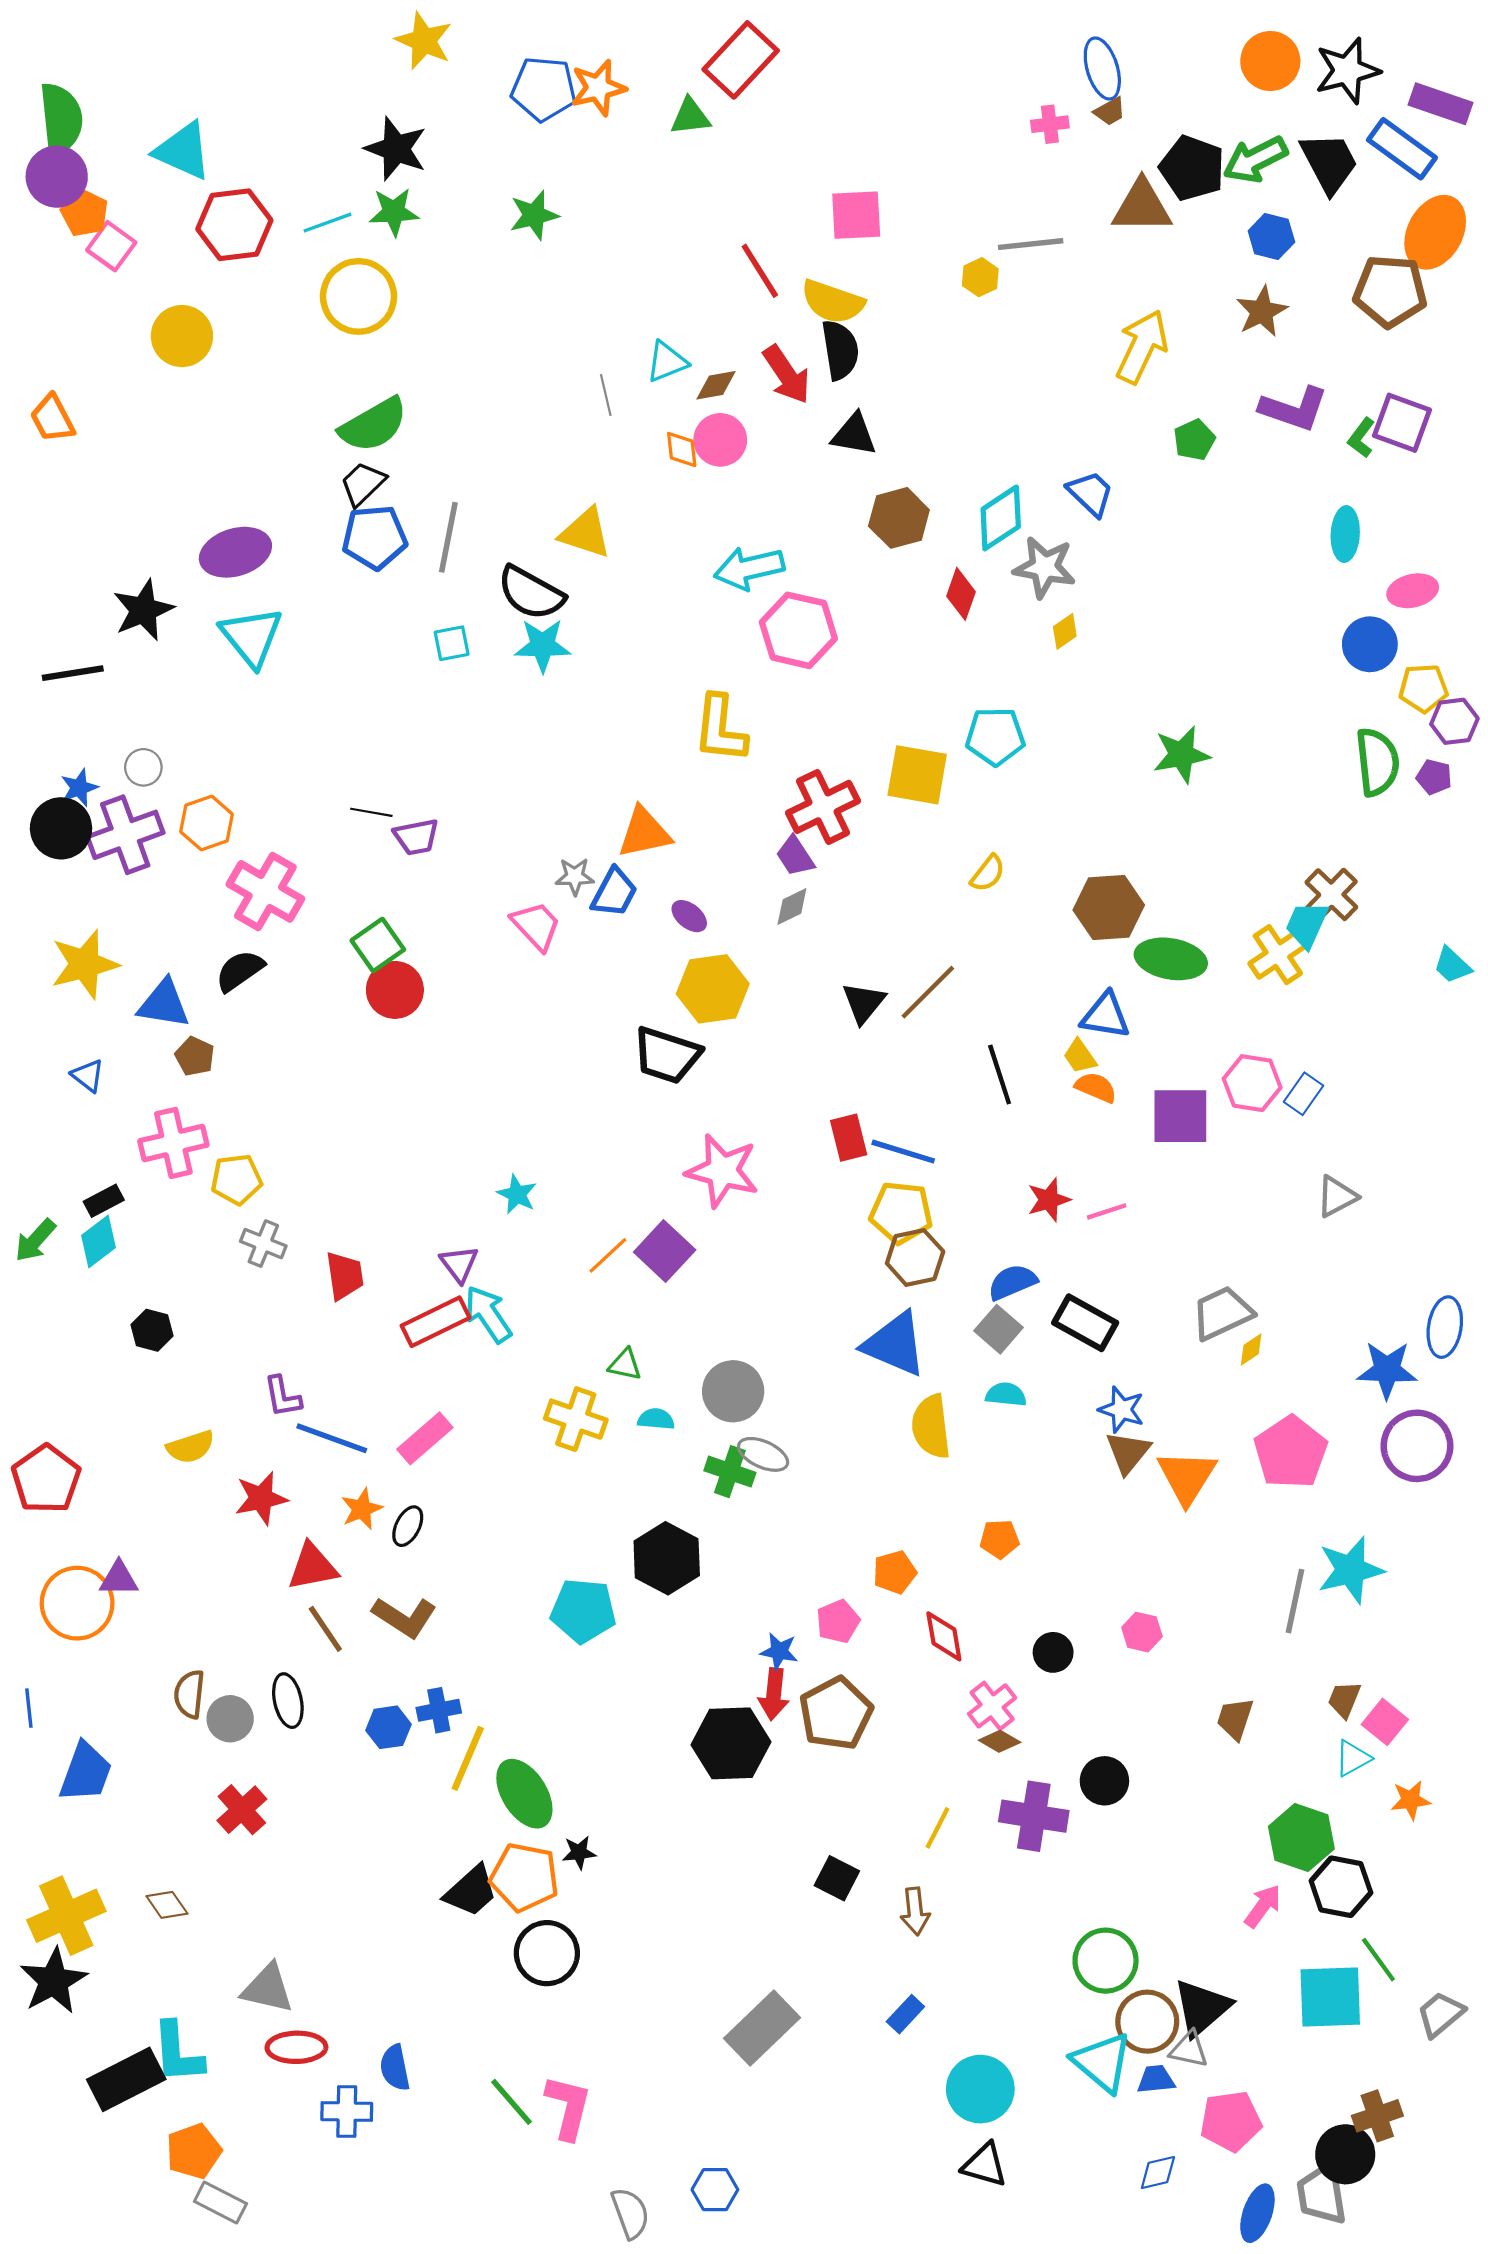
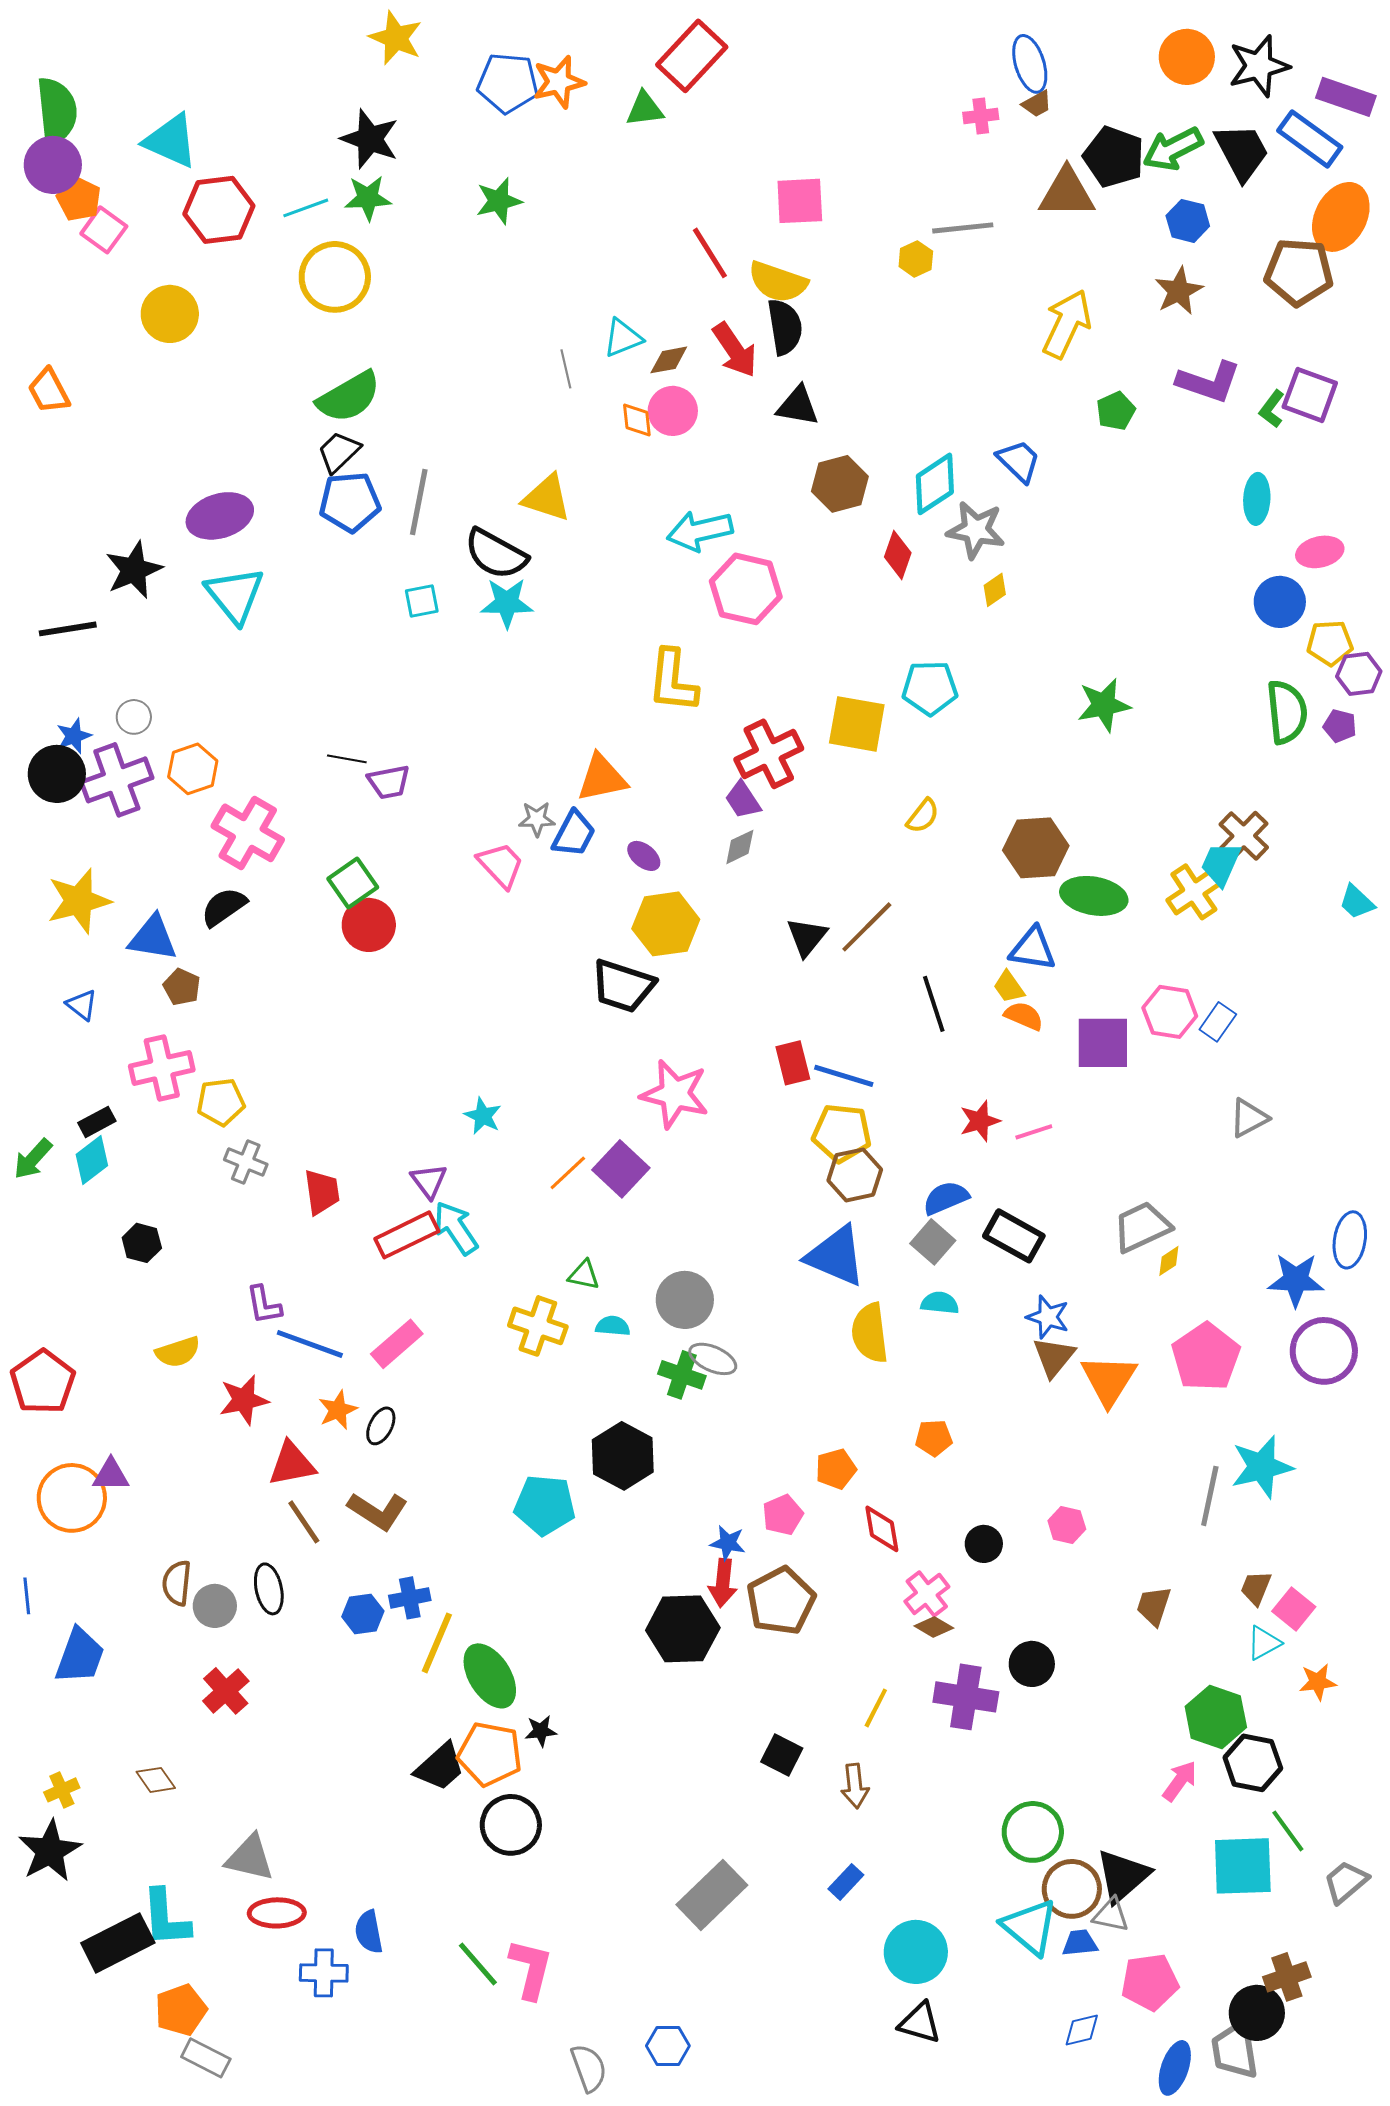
yellow cross: (66, 1916) -> (62, 1790), size x0.5

